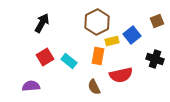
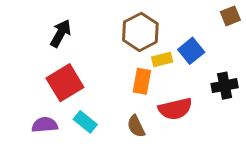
brown square: (157, 21) -> (230, 16), moved
red square: (45, 57) -> (65, 83), size x1.4
black cross: (155, 59) -> (225, 86), turned -30
cyan rectangle: (69, 61) -> (85, 122), moved

